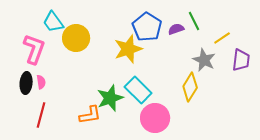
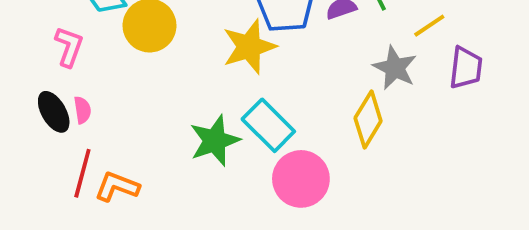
pink L-shape: (34, 49) -> (69, 47), size x0.7
black ellipse: (26, 83) -> (54, 112), turned -35
orange L-shape: (90, 115) -> (117, 187), moved, turned -150

